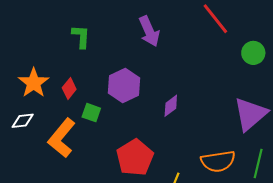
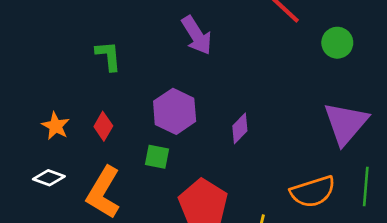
orange star: (34, 83) -> (56, 126), size x0.7
green square: (91, 113) -> (157, 157), moved
white diamond: (23, 121) -> (49, 178), turned 35

